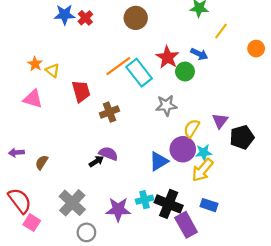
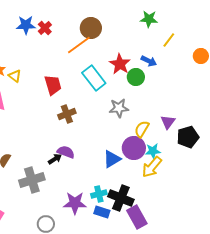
orange line: (118, 66) -> (79, 45), moved
red trapezoid: (81, 91) -> (53, 85), moved
gray cross: (72, 203) -> (32, 180), moved, turned 30
blue rectangle: (209, 205) -> (102, 212), moved

